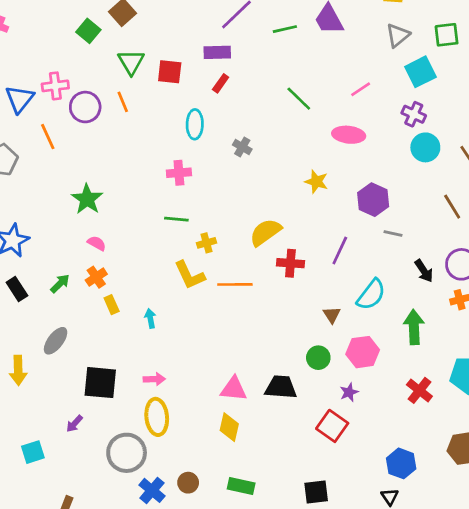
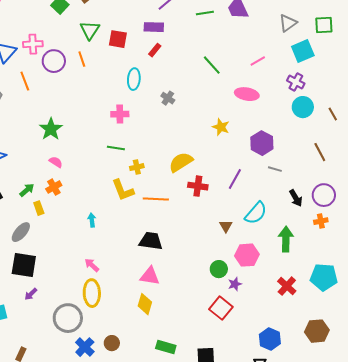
yellow rectangle: (112, 305) -> (39, 208), moved
green circle: (318, 358) -> (219, 269), moved
pink arrow: (154, 379) -> (92, 265), turned -140
black square: (100, 383) -> (24, 265), moved
black trapezoid: (281, 387) -> (151, 241), moved
green rectangle: (241, 486) -> (166, 347), moved

